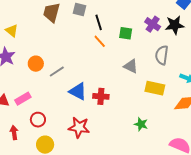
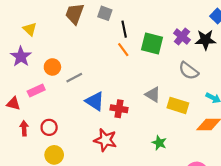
green square: (126, 33) -> (152, 44), size x1.5
gray semicircle: (162, 55) -> (189, 71), turned -66
gray triangle: (131, 66) -> (153, 95), moved
pink rectangle: (23, 99) -> (36, 90), moved
red star: (79, 127) -> (105, 140), moved
red arrow: (14, 133) -> (24, 128), moved

